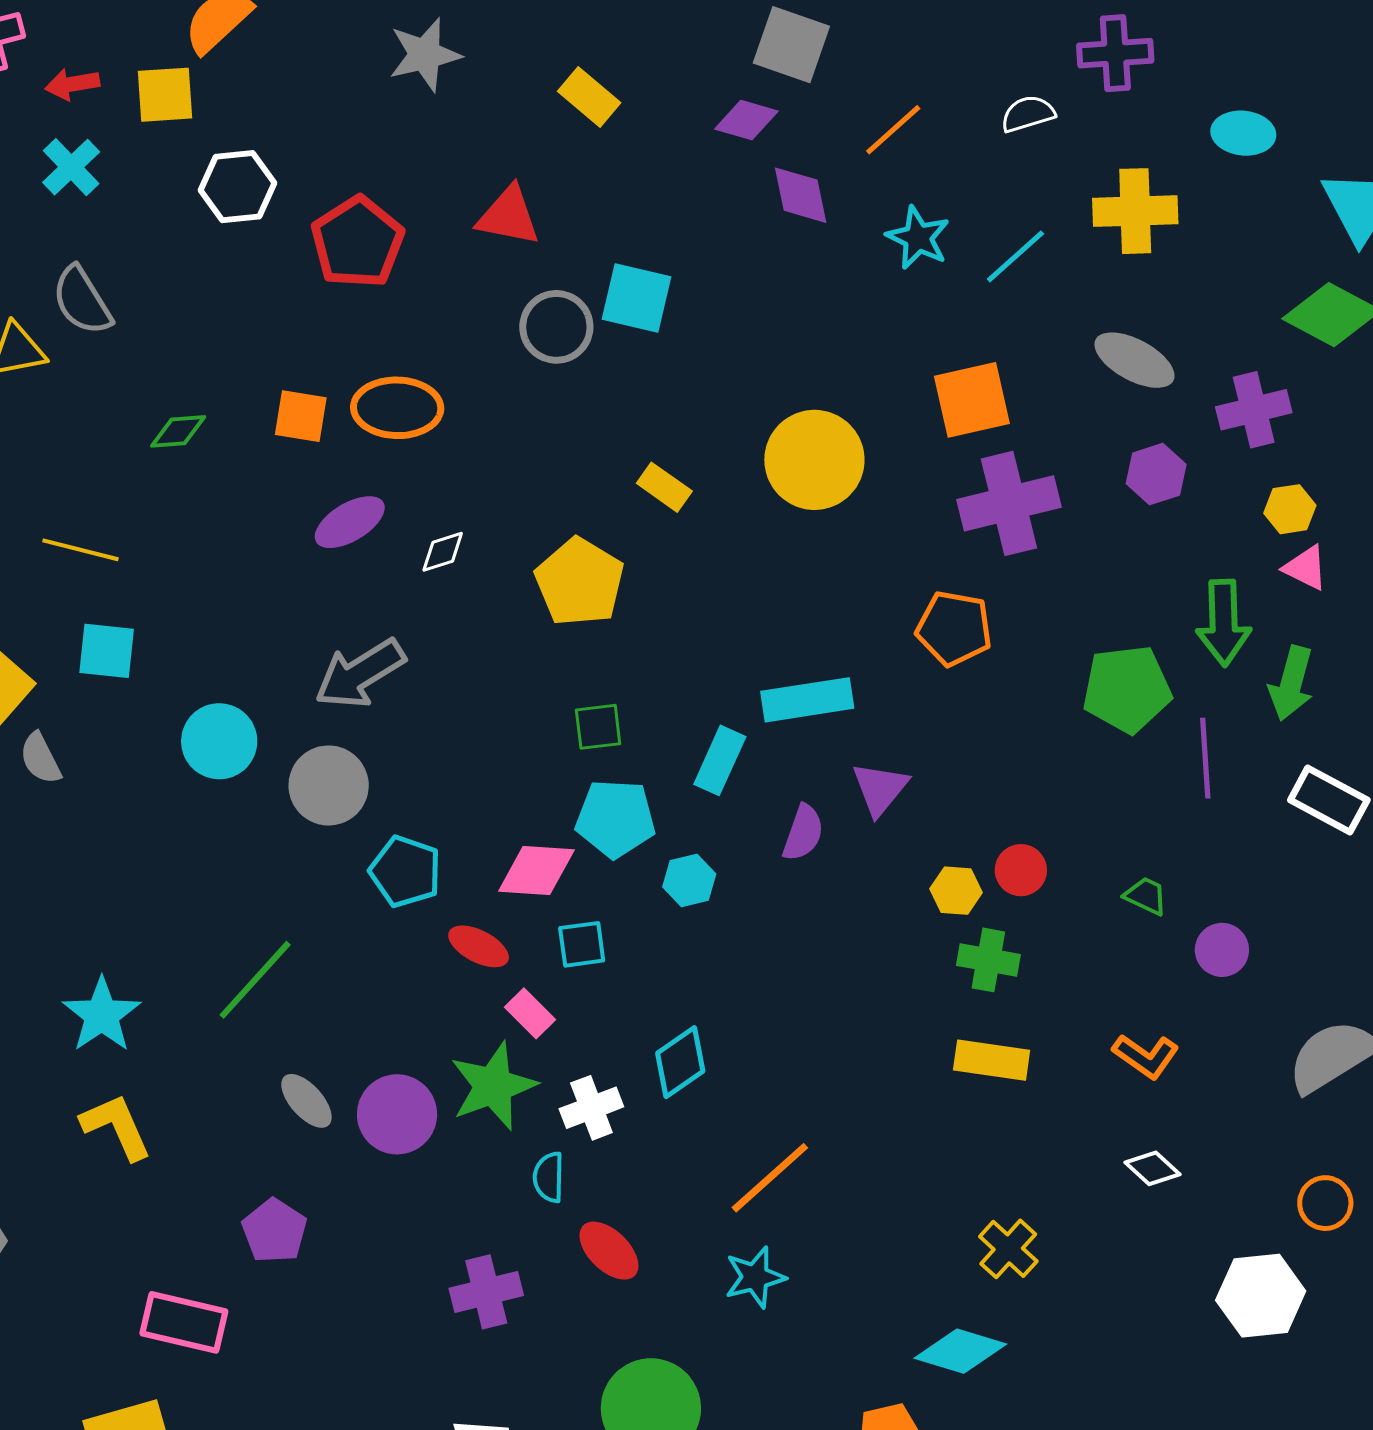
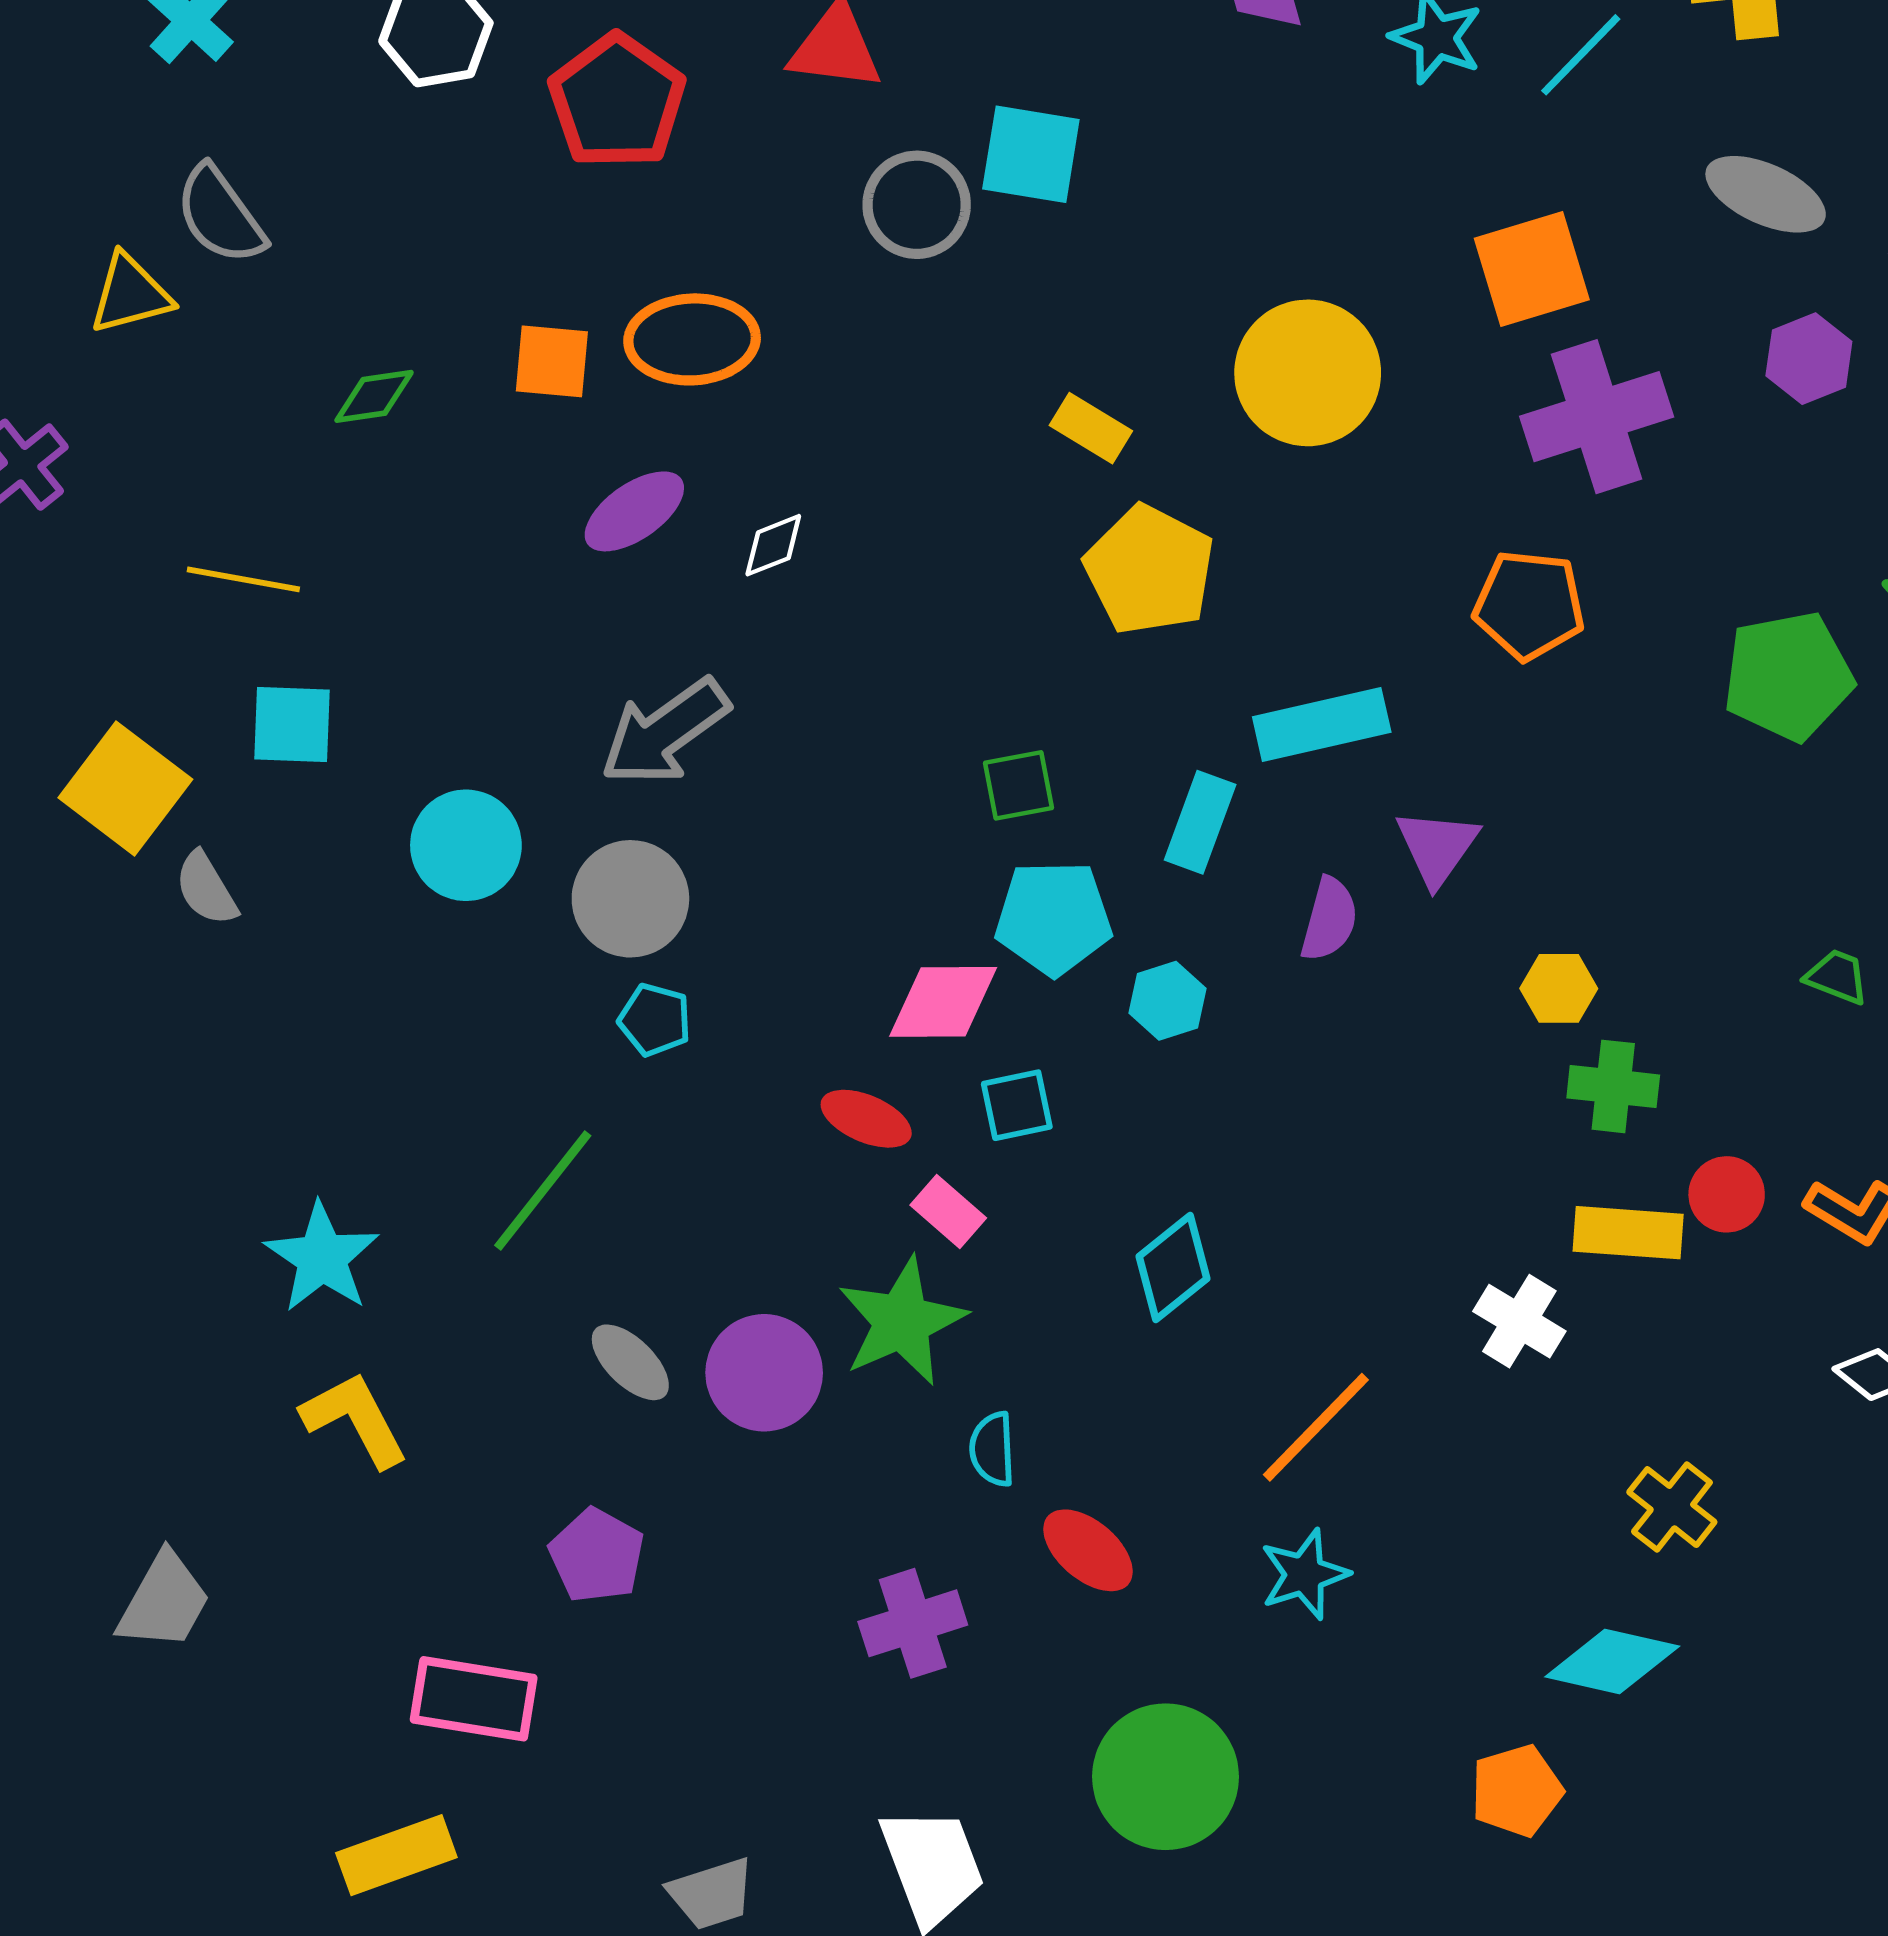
yellow pentagon: (580, 582) -> (1150, 570), moved
red circle: (1021, 870) -> (1727, 1194), moved
cyan pentagon: (405, 871) -> (655, 1020), moved, size x0.7
white cross: (591, 1108) -> (1519, 1321), moved, turned -34

